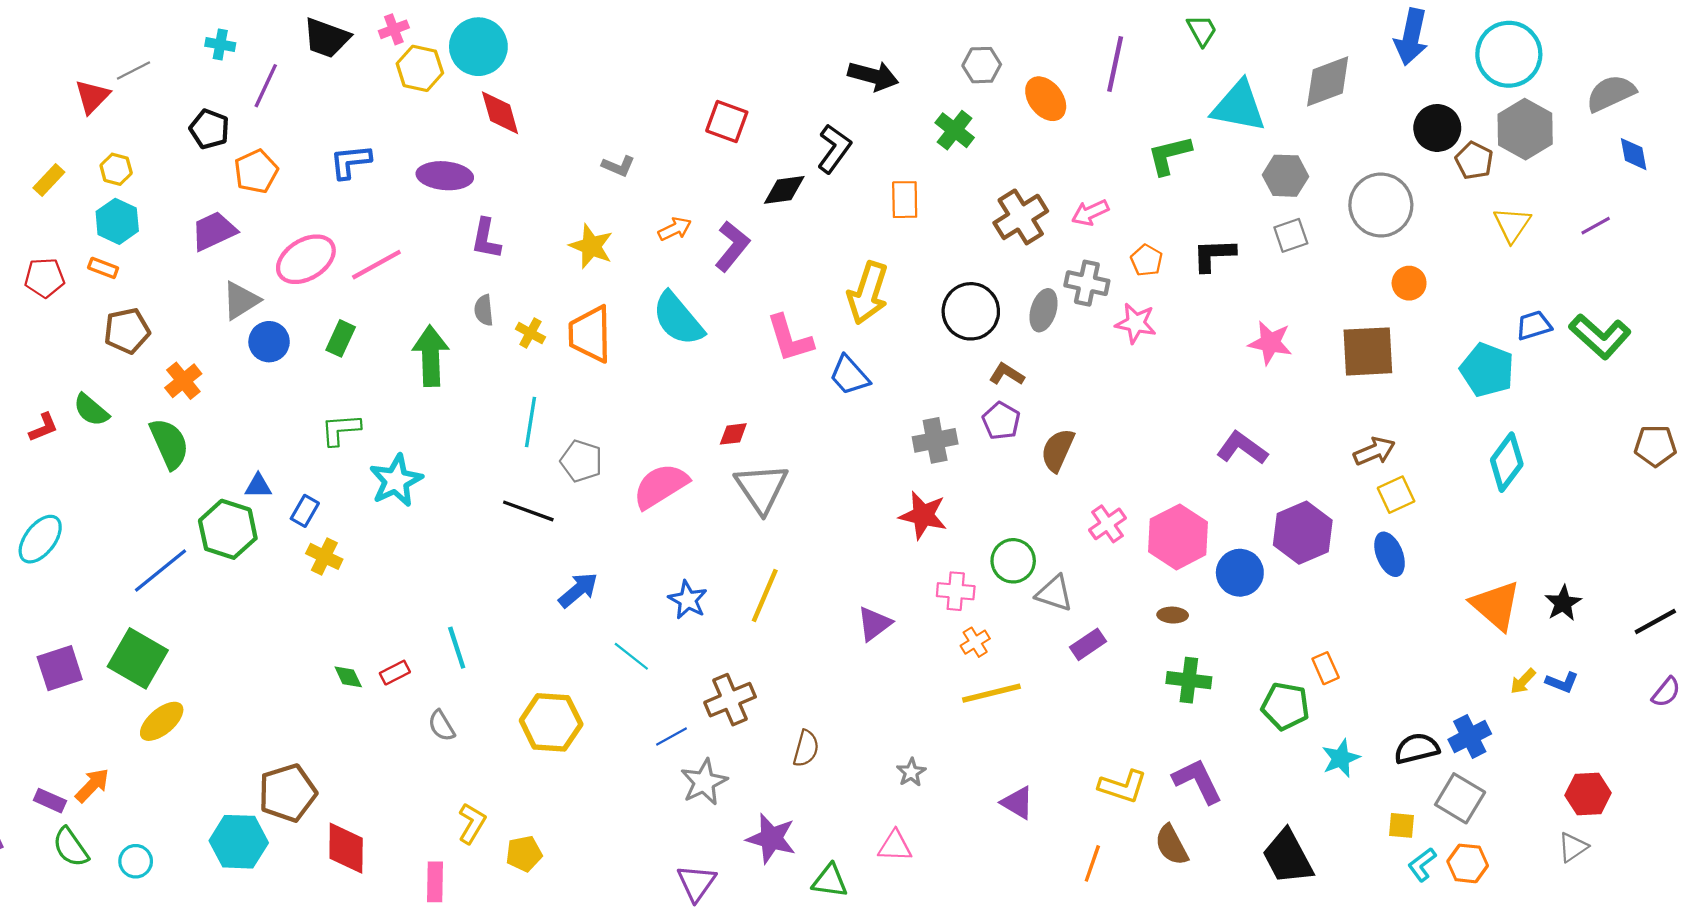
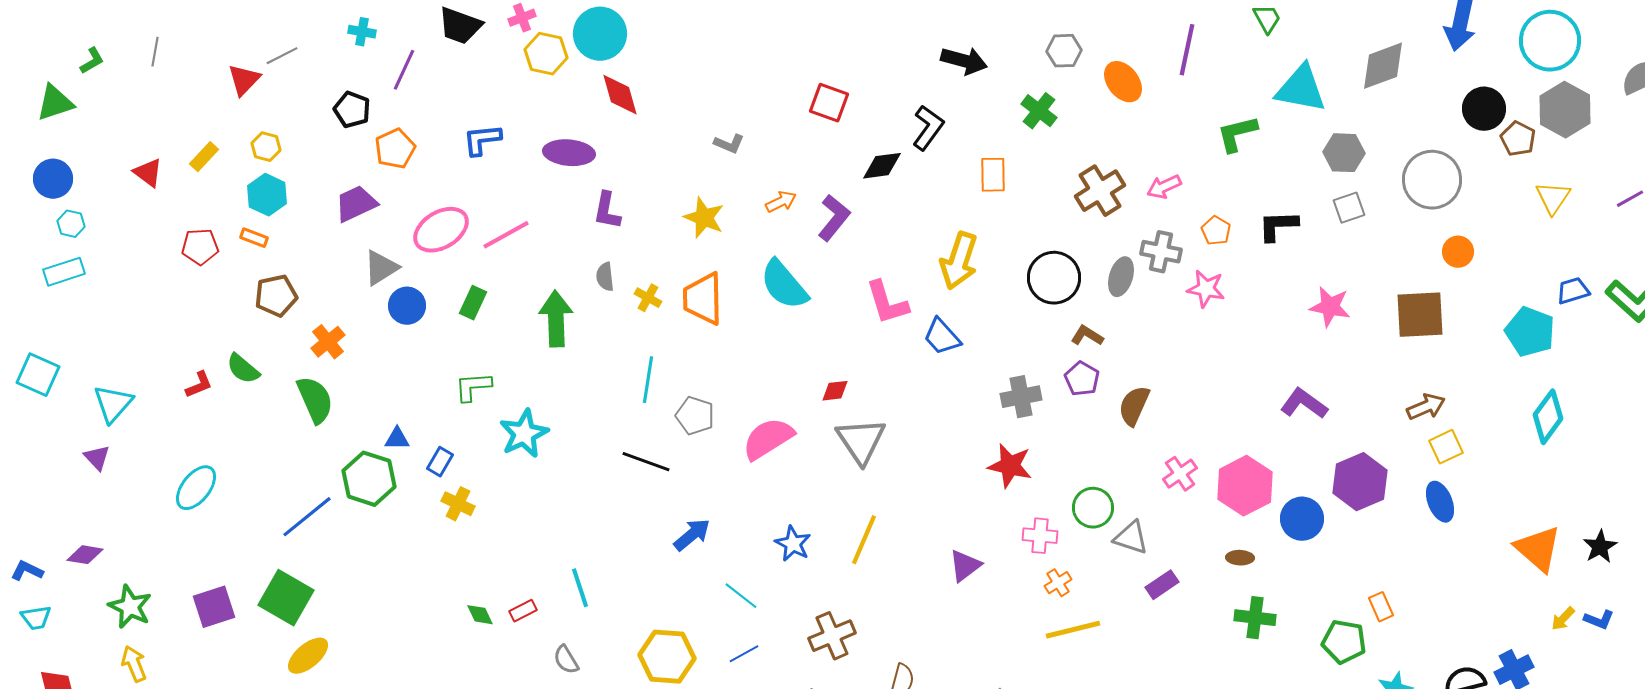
blue line: (671, 737) -> (744, 654), moved

